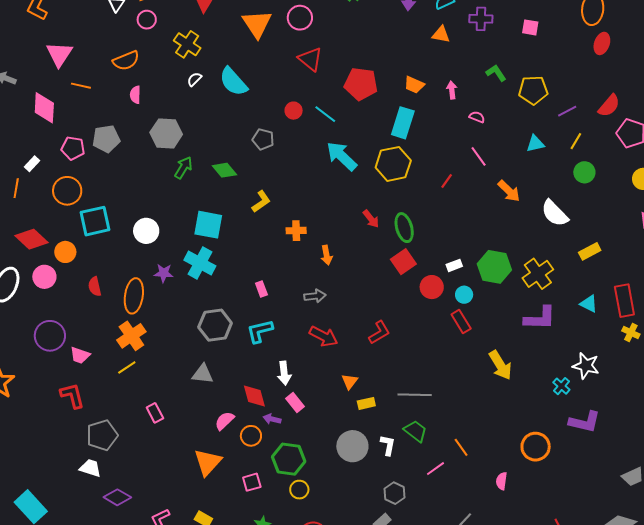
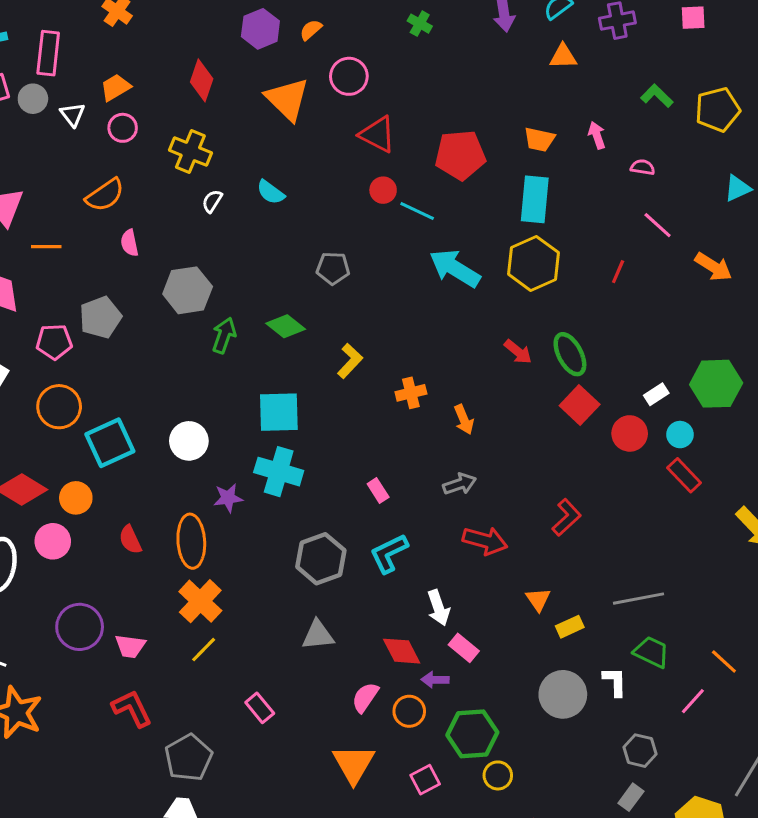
cyan semicircle: (233, 82) -> (271, 192), size x0.6
red circle: (294, 111) -> (383, 190), moved

